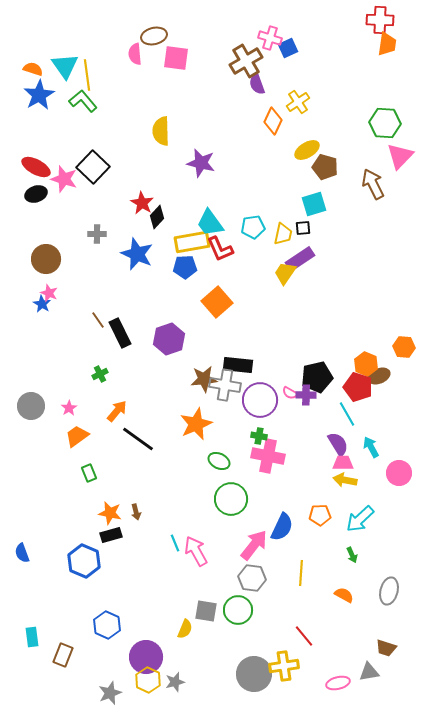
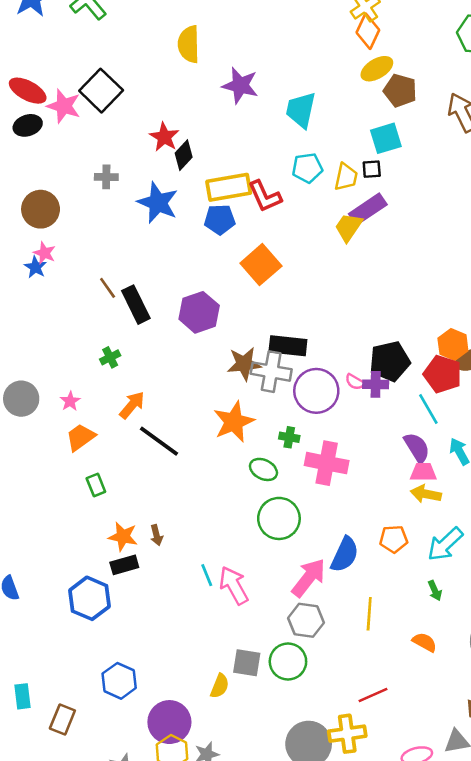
orange diamond: (273, 121) -> (368, 31), moved
cyan trapezoid: (210, 223) -> (301, 110), moved, turned 48
green cross: (259, 436) -> (289, 437), moved
red line: (304, 636) -> (373, 695), turned -75

